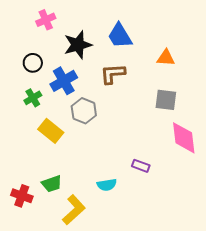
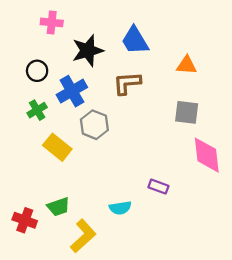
pink cross: (46, 20) -> (52, 22), turned 30

